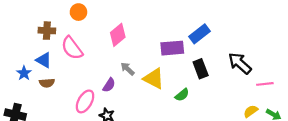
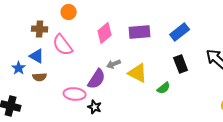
purple rectangle: (172, 48) -> (140, 32), moved
gray arrow: (128, 69) -> (114, 64), turned -64
purple semicircle: (109, 85) -> (97, 79), size x1.5
pink ellipse: (85, 101) -> (75, 94), turned 65

